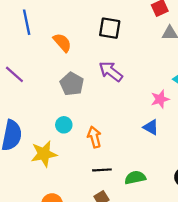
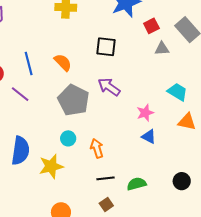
blue line: (27, 22) -> (29, 63), moved
gray pentagon: (72, 84) -> (74, 100), size x1.4
pink star: (160, 99) -> (145, 113), moved

